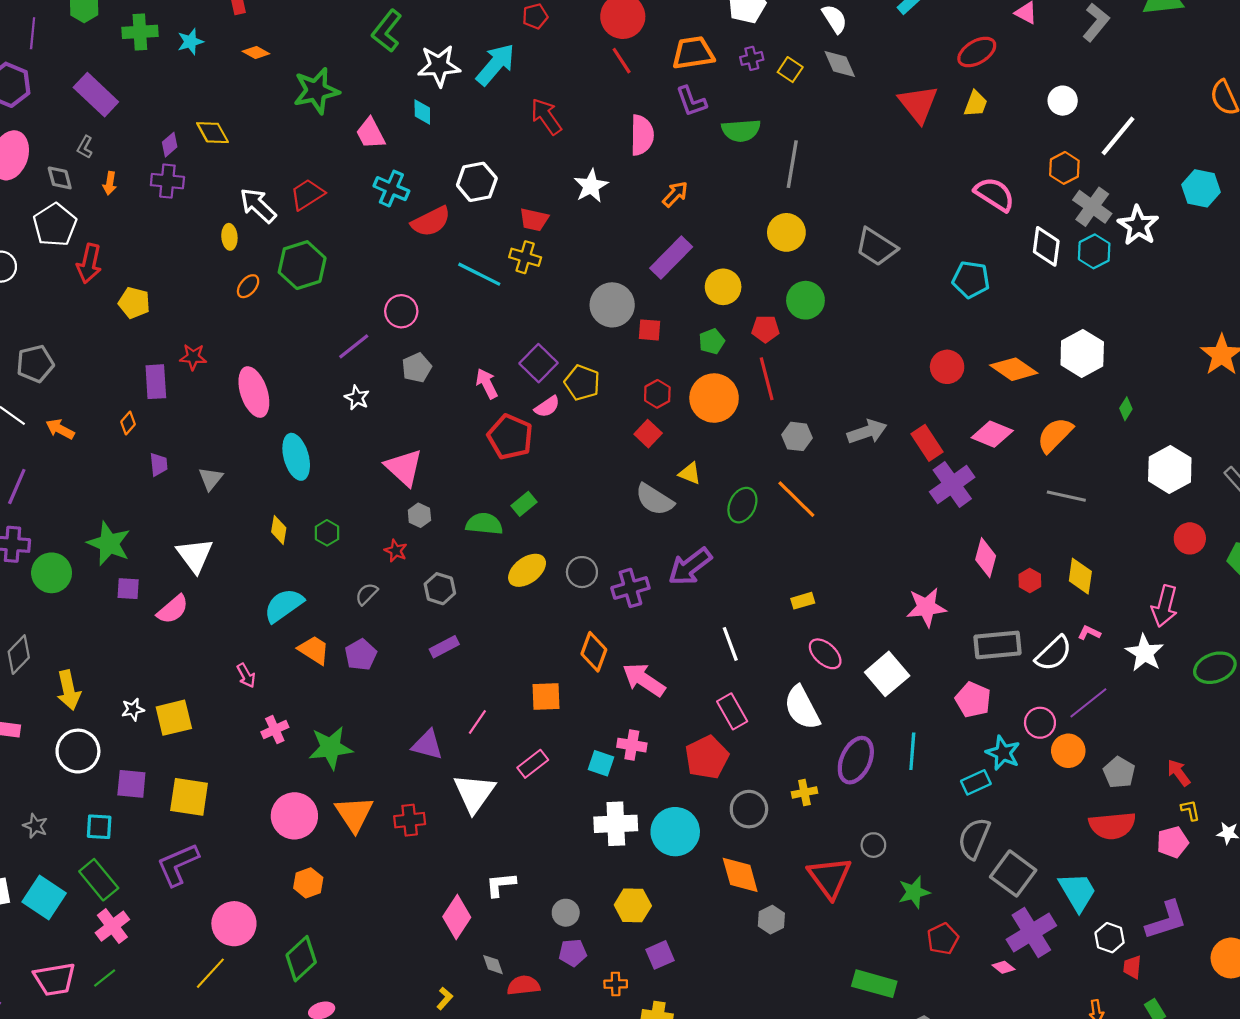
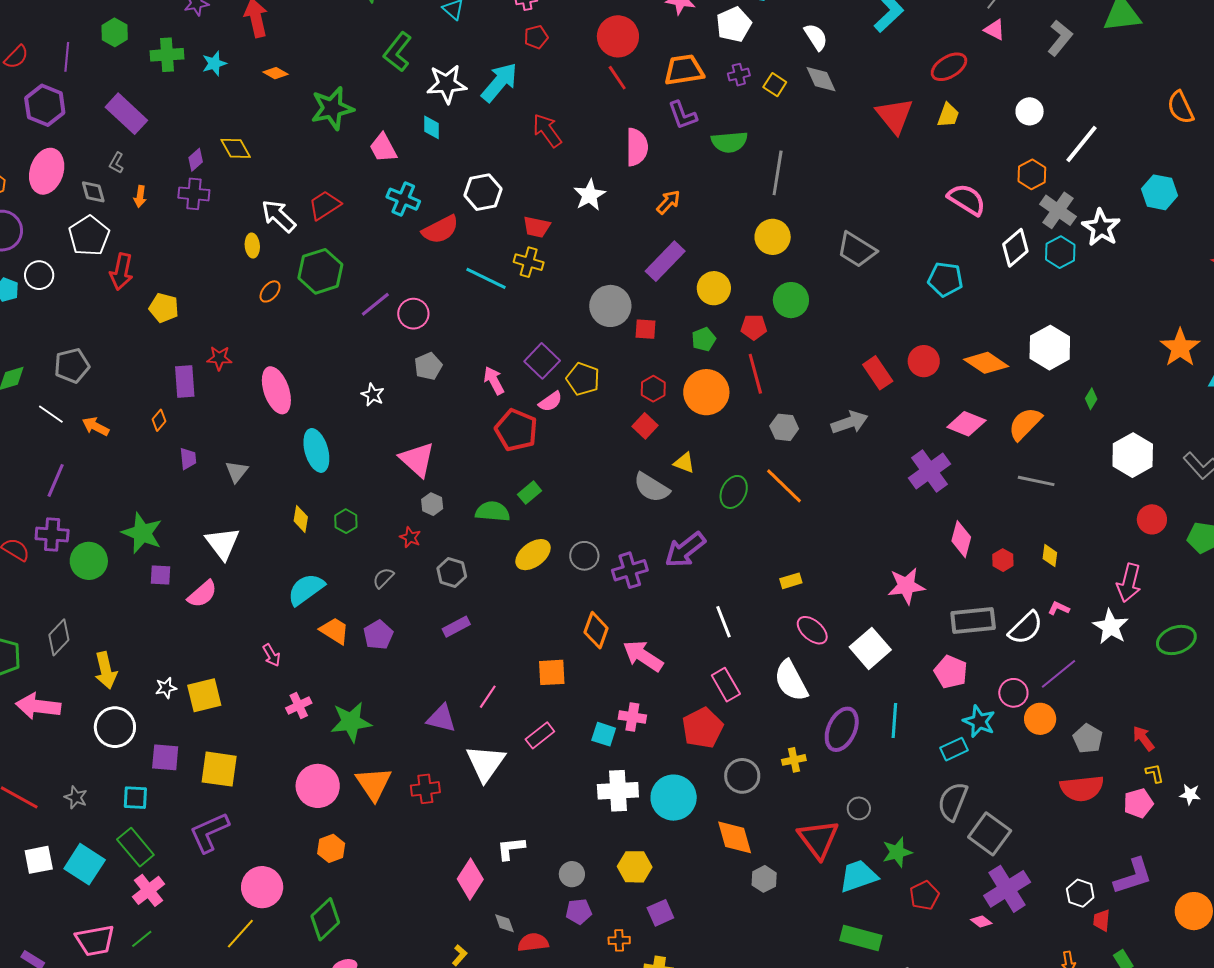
white diamond: (1046, 246) -> (1015, 248), turned 42
purple line: (354, 346) -> (375, 304), moved
red rectangle: (927, 443) -> (878, 373), moved
yellow diamond: (1080, 576) -> (1050, 556), size x0.7
cyan trapezoid: (1077, 892) -> (858, 876), moved, turned -78

